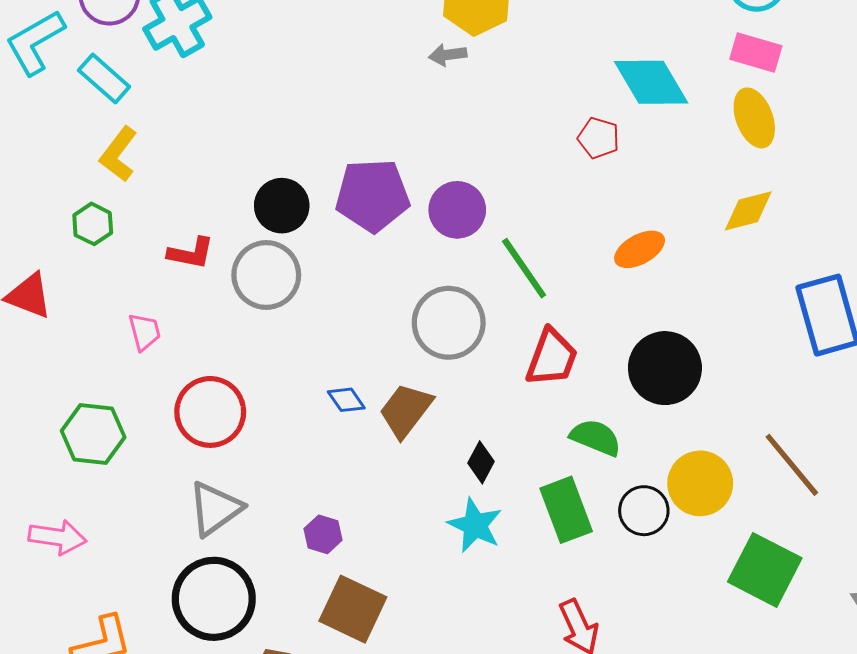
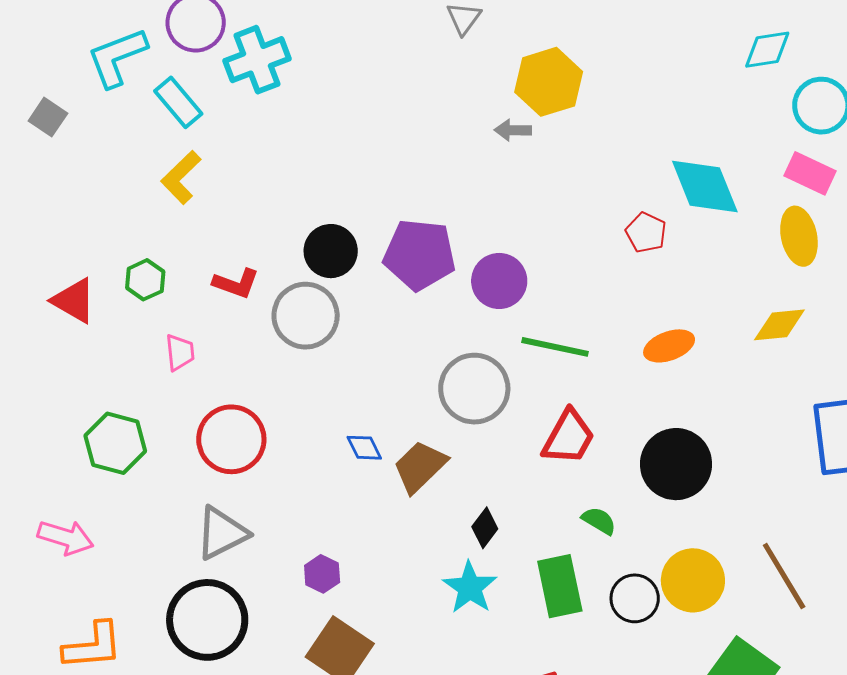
green hexagon: (93, 224) -> (145, 280), moved
green line: (524, 268) -> (555, 347), turned -52
green semicircle: (596, 437) -> (599, 521), size x0.7

